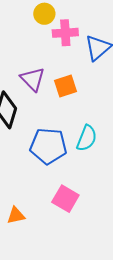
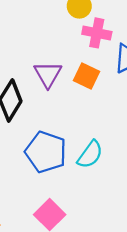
orange square: (66, 86) -> (87, 76), moved, turned 30

